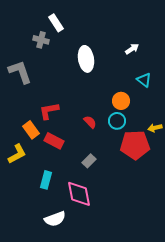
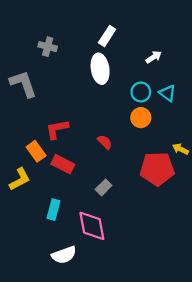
white rectangle: (56, 23) -> (107, 36), moved, turned 66
cyan circle: (117, 121) -> (141, 92), moved
yellow arrow: (155, 128) -> (180, 149), turned 40

